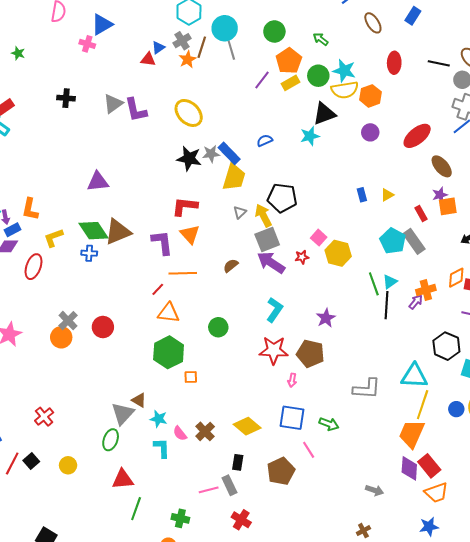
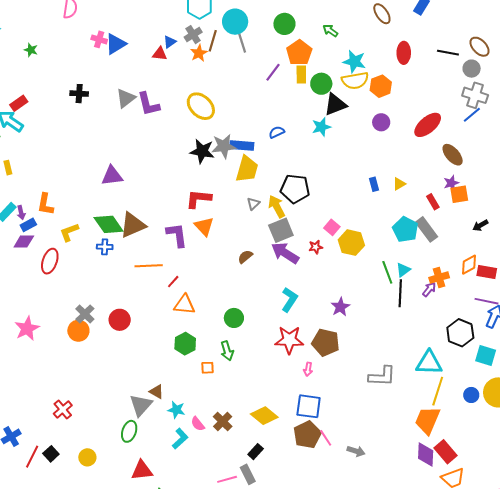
blue triangle: (102, 25) -> (116, 44), moved
green circle: (318, 76) -> (321, 84), moved
yellow rectangle: (291, 83) -> (301, 75), turned -60
blue rectangle: (229, 153) -> (242, 145), turned -40
gray star: (211, 154) -> (224, 146), size x1.4
orange line: (183, 273) -> (149, 266), moved
green hexagon: (169, 352) -> (185, 344), size x0.7
green arrow: (329, 424) -> (227, 351), moved, turned 54
cyan L-shape: (162, 448) -> (180, 439), turned 50
black rectangle: (238, 462) -> (256, 452), turned 35
brown pentagon: (281, 471) -> (307, 435), moved
gray arrow: (375, 490) -> (356, 451), moved

